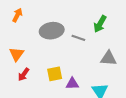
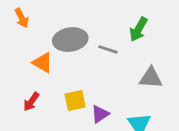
orange arrow: (17, 15) -> (22, 18), turned 128
orange triangle: (17, 54) -> (43, 63), moved, turned -35
purple triangle: (72, 84) -> (100, 114), turned -32

